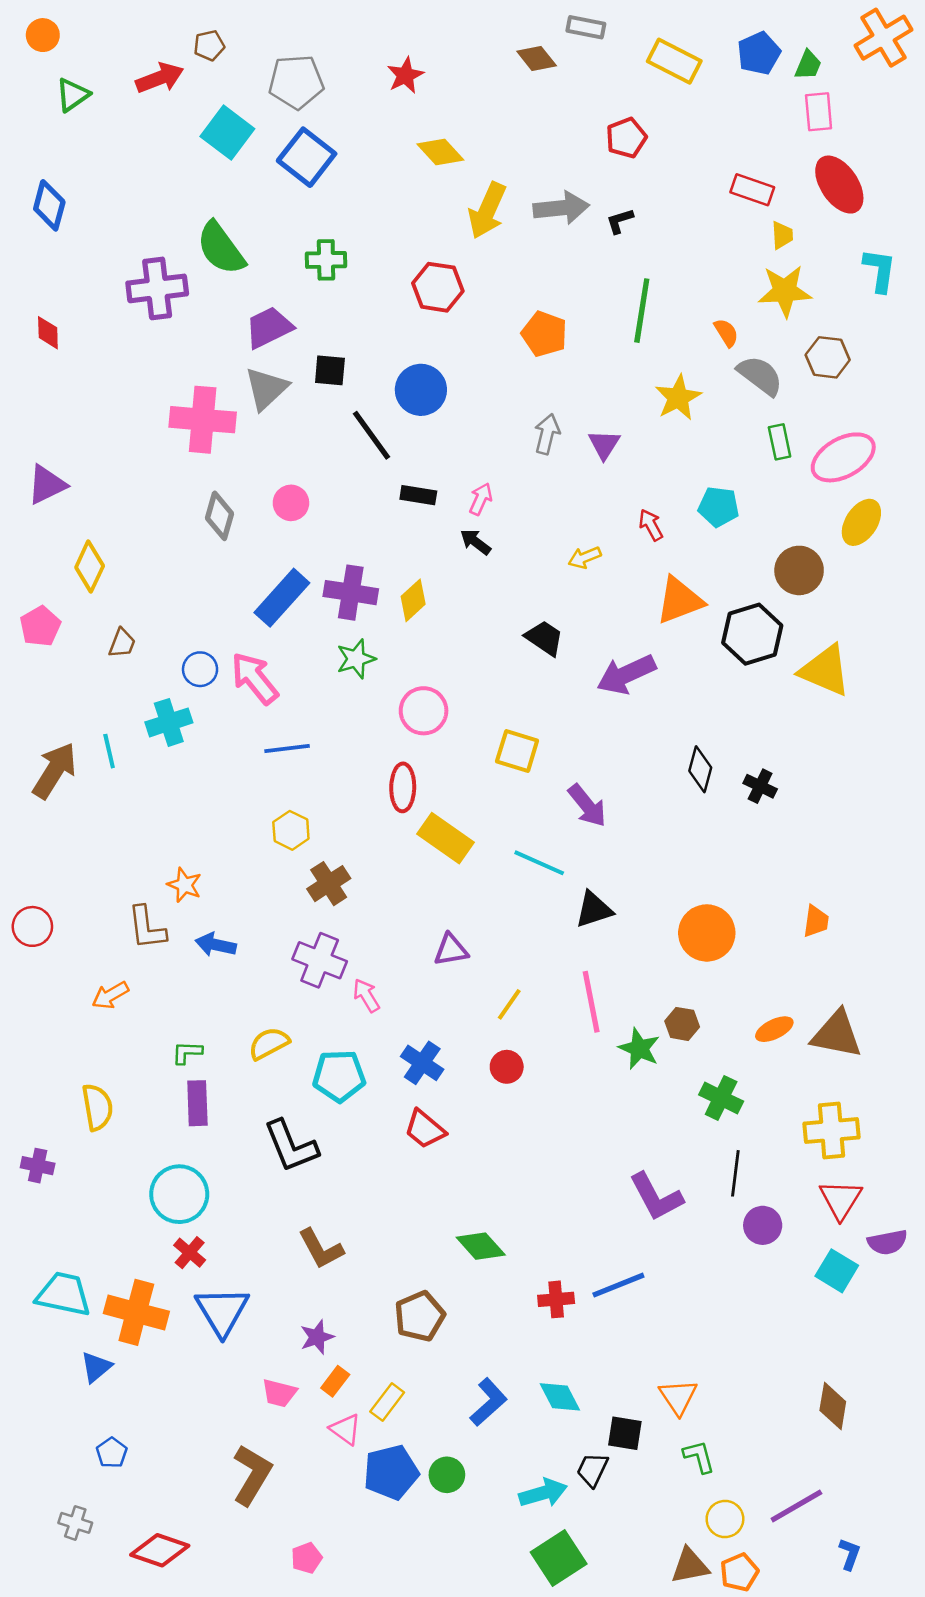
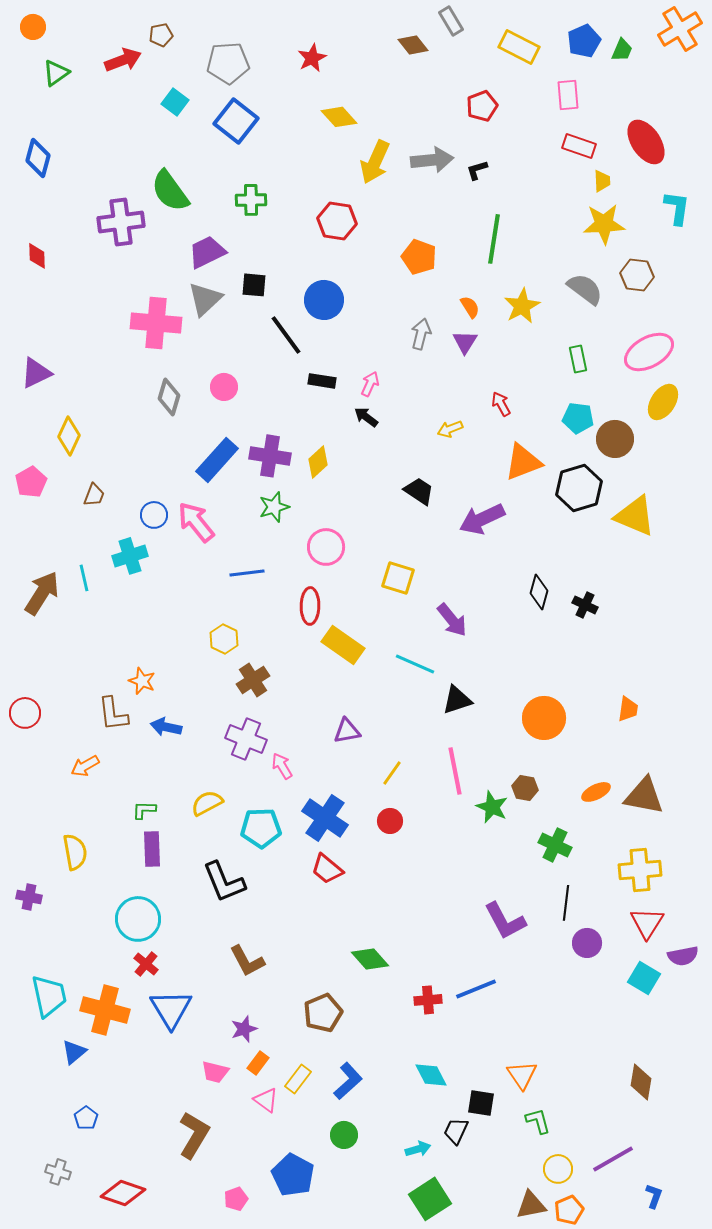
gray rectangle: (586, 27) -> (451, 21), turned 48
pink rectangle: (819, 112) -> (568, 95), moved
cyan square: (227, 133) -> (175, 102), size x0.7
orange semicircle: (726, 333) -> (470, 307), moved
green rectangle: (780, 442) -> (578, 359), moved
cyan pentagon: (718, 507) -> (578, 418), moved
blue line: (287, 748) -> (247, 573), moved
blue cross: (422, 1063) -> (325, 818), size x1.4
cyan trapezoid: (64, 1294) -> (49, 996), turned 66
blue L-shape: (488, 1402) -> (348, 1081), moved
blue pentagon: (391, 1472) -> (293, 1175), moved, turned -30
cyan arrow: (543, 1493) -> (418, 1149), size x0.7

